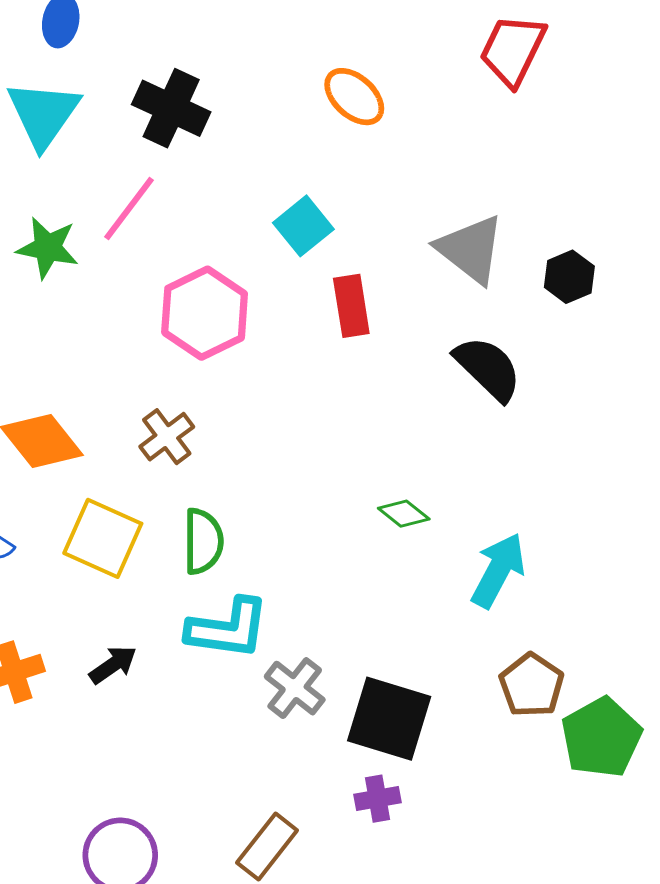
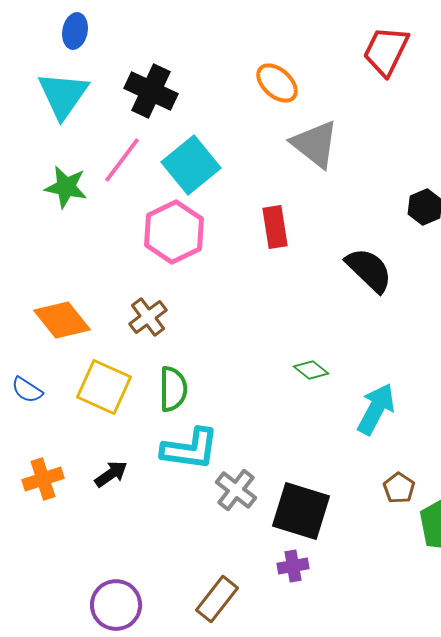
cyan square: (303, 226) -> (191, 165), moved, size x1.4
gray triangle: (471, 249) -> (315, 144), moved
brown pentagon: (532, 685) -> (399, 488), size x0.7

